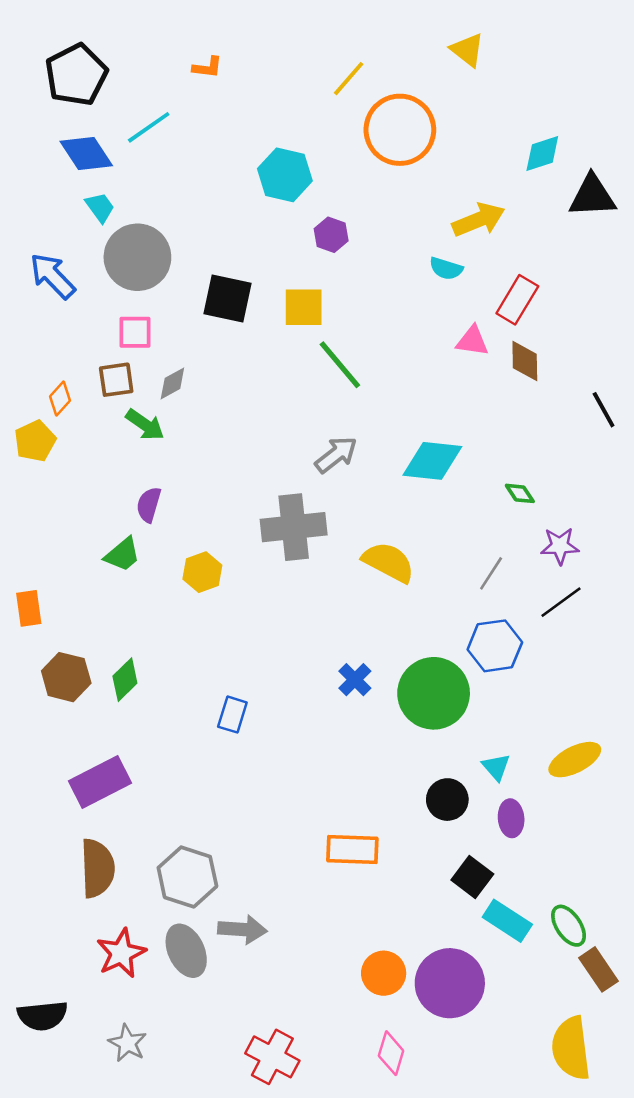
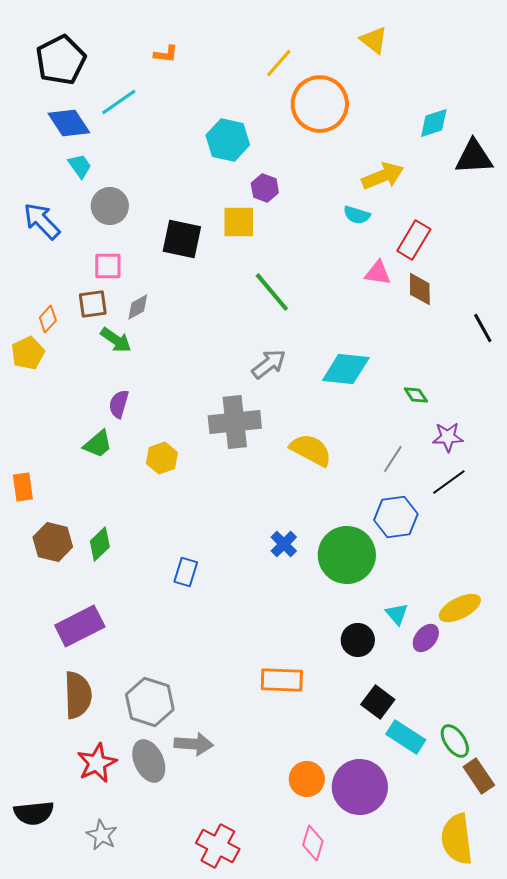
gray circle: (137, 257) -> (110, 206), size x0.7
yellow square: (304, 307) -> (239, 222), moved
purple ellipse: (511, 818) -> (426, 638), moved, turned 44

